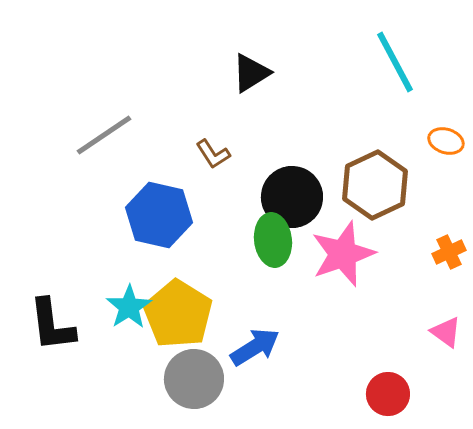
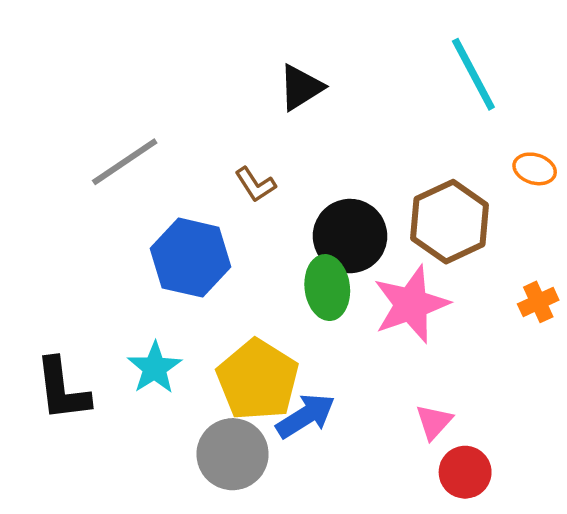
yellow pentagon: (178, 314) -> (258, 380), moved
pink triangle: (446, 332) -> (434, 422), moved, turned 36

